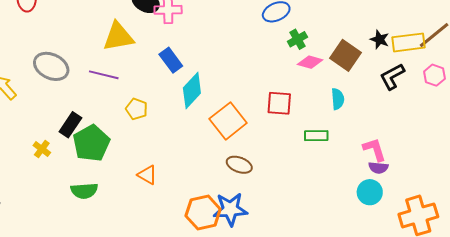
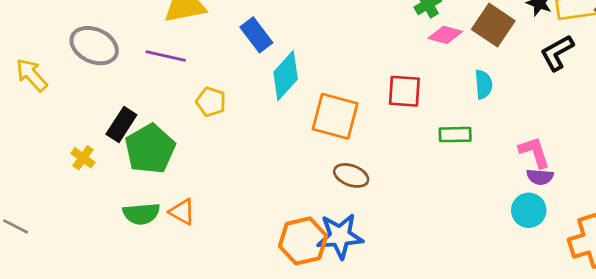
orange square: (228, 121) -> (335, 116), turned -36
orange triangle: (147, 175) -> (182, 212), moved

